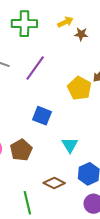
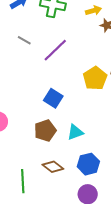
cyan triangle: (70, 145) -> (75, 132), turned 30
brown pentagon: (21, 150) -> (45, 131), moved

